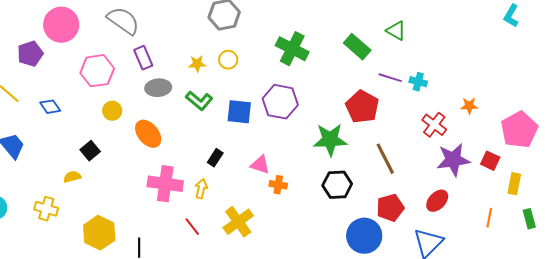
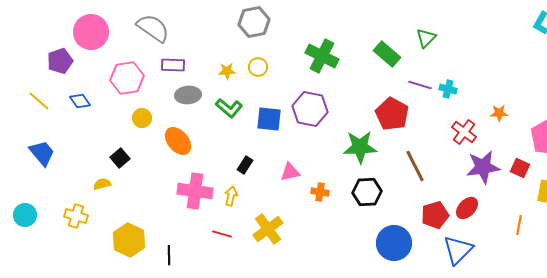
green triangle: (396, 31) -> (426, 38), turned 45
purple rectangle: (143, 58) -> (173, 65), turned -65
blue diamond: (50, 107) -> (80, 101), moved
pink triangle: (260, 165) -> (290, 172), turned -30
orange cross: (278, 185) -> (320, 192), moved
red pentagon: (390, 208) -> (435, 215), moved
red line: (192, 227) -> (222, 234), turned -36

